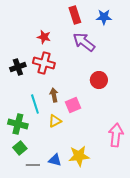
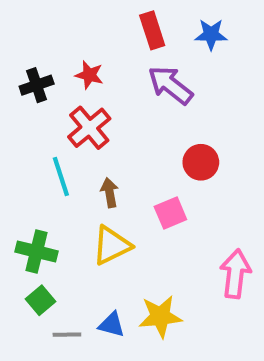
red cross: (44, 63) -> (89, 128), turned 35
black cross: (18, 67) -> (37, 85), moved
cyan line: (35, 104) -> (61, 176), moved
pink square: (73, 105) -> (170, 213), moved
yellow triangle: (55, 121) -> (112, 245), size x1.5

